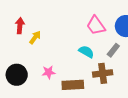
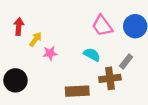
gray rectangle: (113, 50) -> (126, 62), moved
pink star: (49, 72) -> (50, 53), moved

